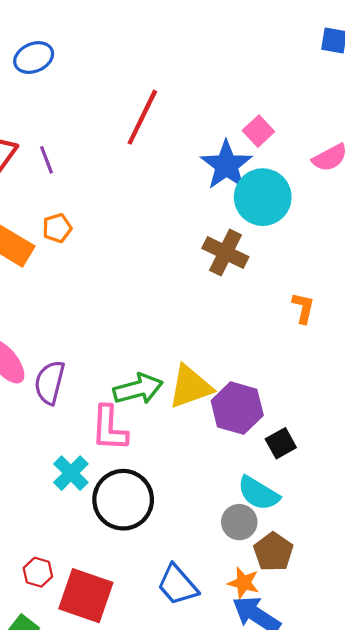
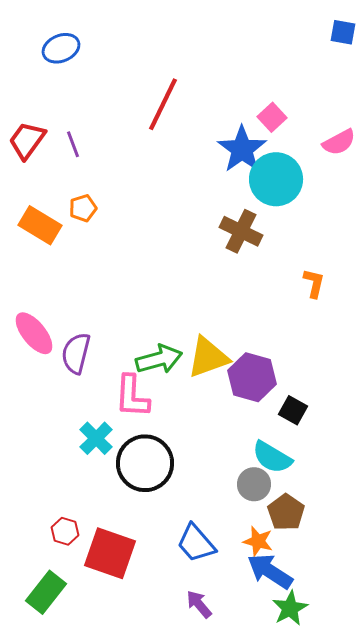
black square: (281, 443) -> (293, 410), turned -32

